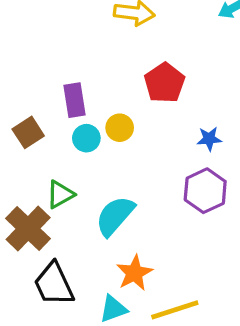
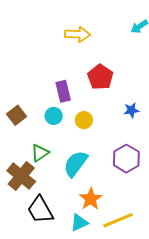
purple rectangle: (74, 100) -> (63, 91), moved
yellow circle: (120, 128) -> (84, 120), moved
purple hexagon: (205, 191) -> (126, 159), moved

